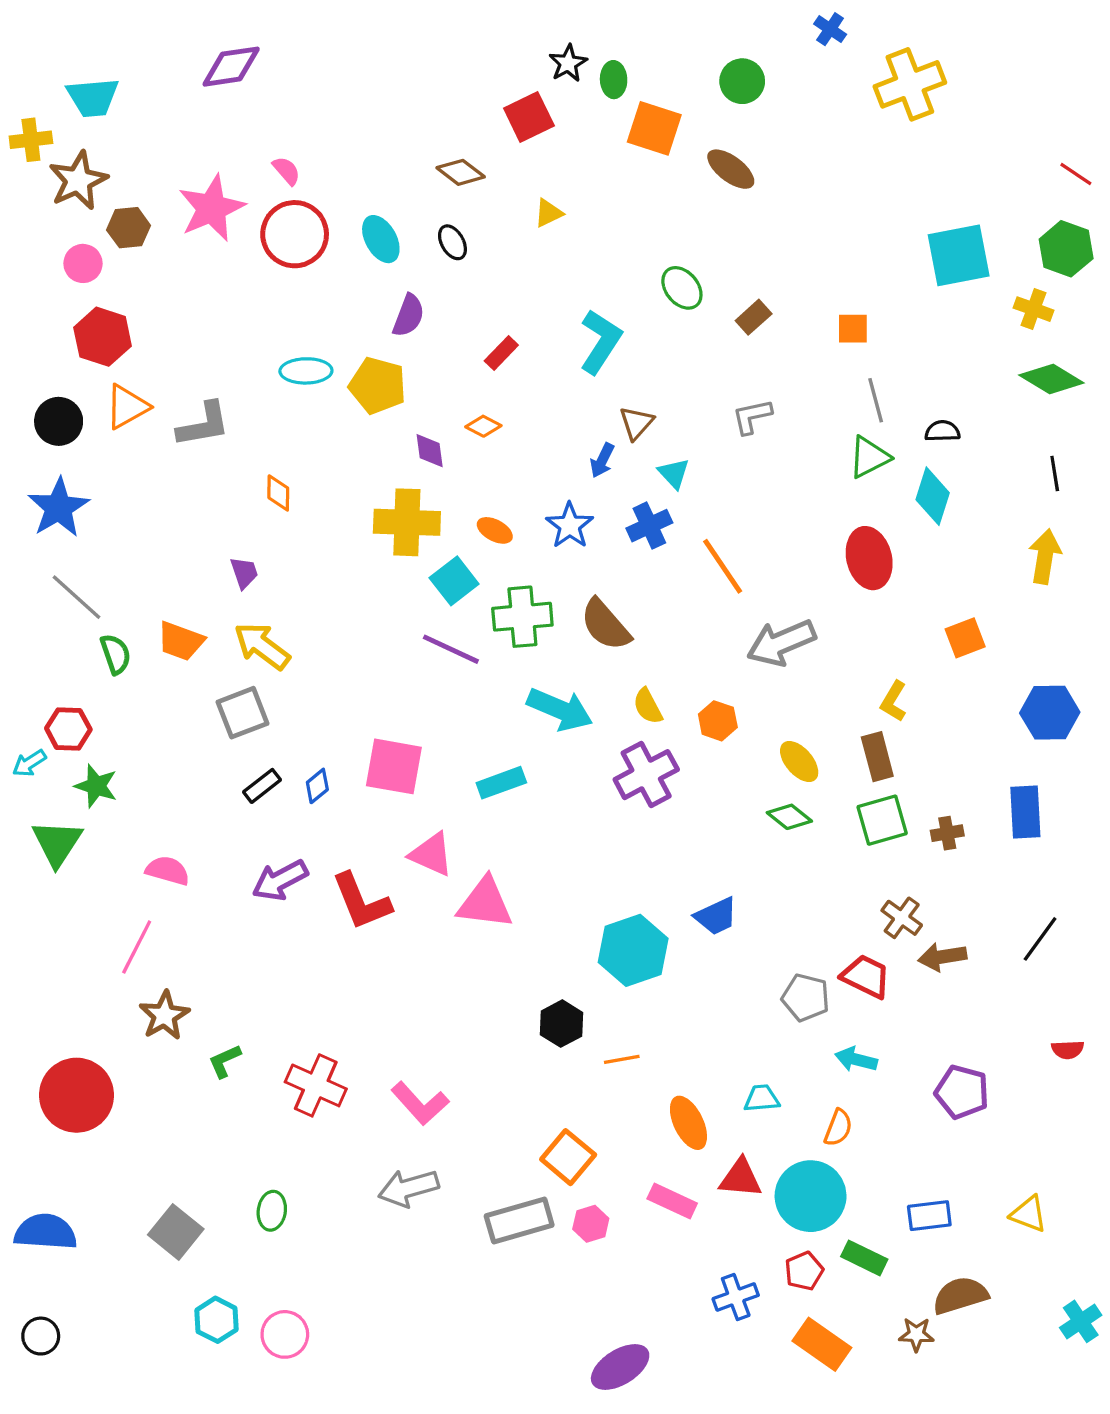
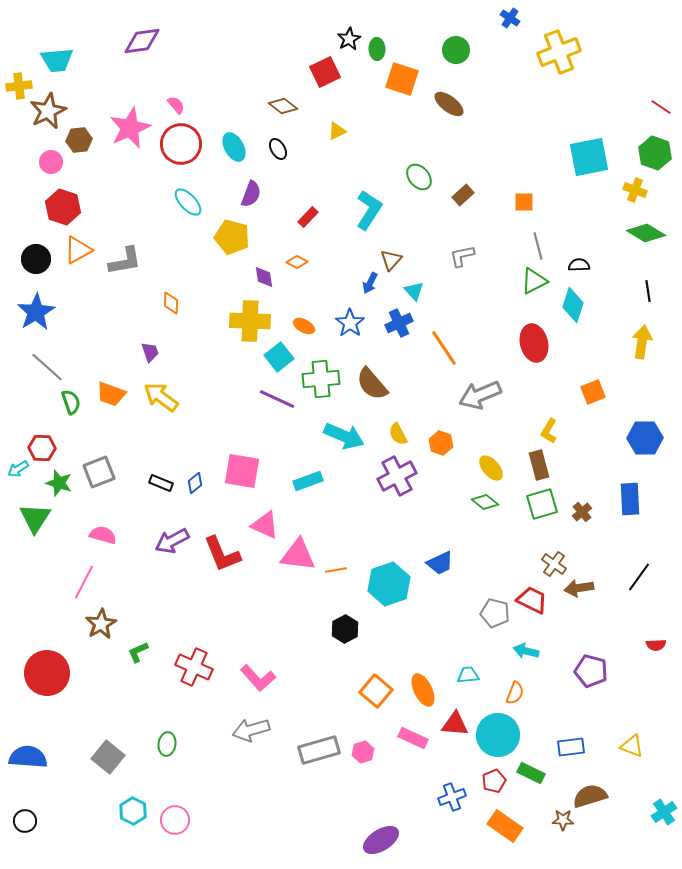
cyan ellipse: (306, 371) -> (188, 202), moved, turned 48
gray square: (243, 713) -> (99, 472), moved
black rectangle: (262, 786) -> (161, 483), turned 60
brown cross: (947, 833) -> (582, 512), turned -30
orange line: (622, 1059) -> (336, 570), moved
orange square: (568, 1157) -> (376, 691), moved

